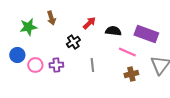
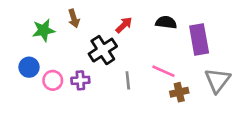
black semicircle: (113, 31) -> (166, 22), moved
purple rectangle: (146, 34) -> (199, 40), turned 60
black cross: (73, 42) -> (103, 50), size x1.5
pink line: (127, 52) -> (163, 71), moved

